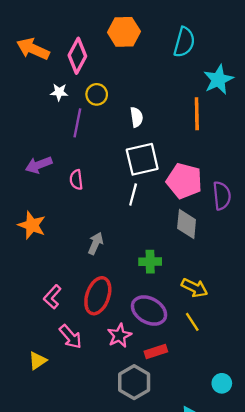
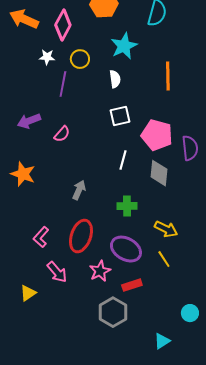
cyan star: (218, 80) -> (124, 46), moved
white square: (142, 159) -> (120, 116), size x0.7
pink semicircle: (76, 180) -> (62, 134), turned -132
white line: (133, 195) -> (123, 160), moved

